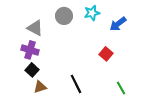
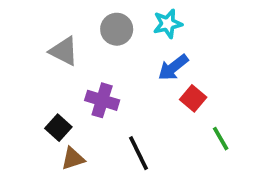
blue arrow: (118, 24) -> (173, 67), moved
purple cross: (30, 50) -> (102, 100), moved
green line: (121, 88) -> (221, 139), moved

